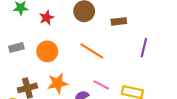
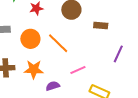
orange line: (92, 51) -> (58, 43), moved
pink line: (101, 85) -> (78, 70), moved, turned -63

